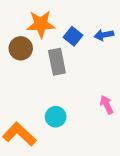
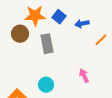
blue square: (73, 36) -> (59, 17), moved

